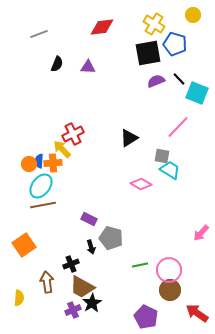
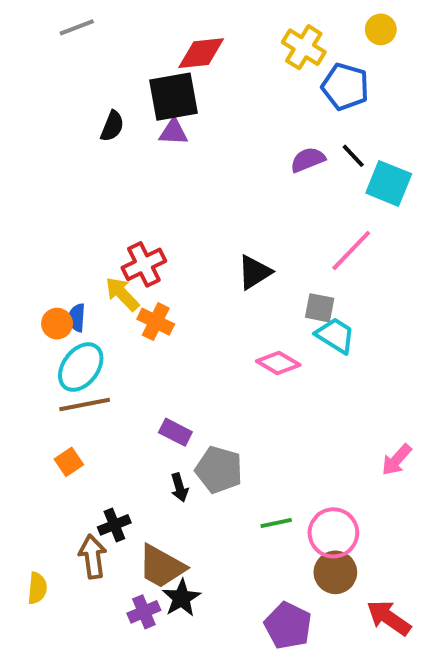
gray line: (39, 34) -> (77, 27), moved
black square: (148, 53) -> (174, 97), moved
orange cross: (53, 163) -> (156, 322), moved, turned 30
orange square: (24, 245) -> (69, 462), moved, size x0.6
black cross: (71, 264) -> (114, 525), moved

